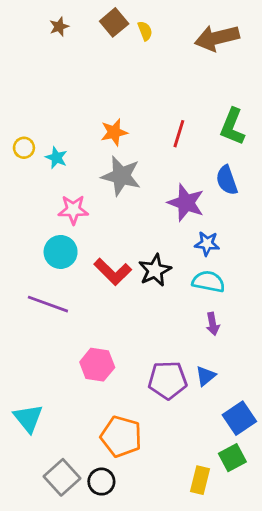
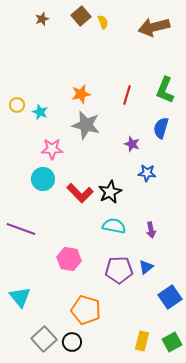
blue semicircle: (227, 180) -> (161, 128), turned 35
purple star: (186, 203) -> (132, 144), size x0.6
cyan semicircle: (208, 282) -> (114, 226), moved
purple line: (48, 304) -> (21, 229), moved
green square: (232, 458) -> (172, 342), moved

